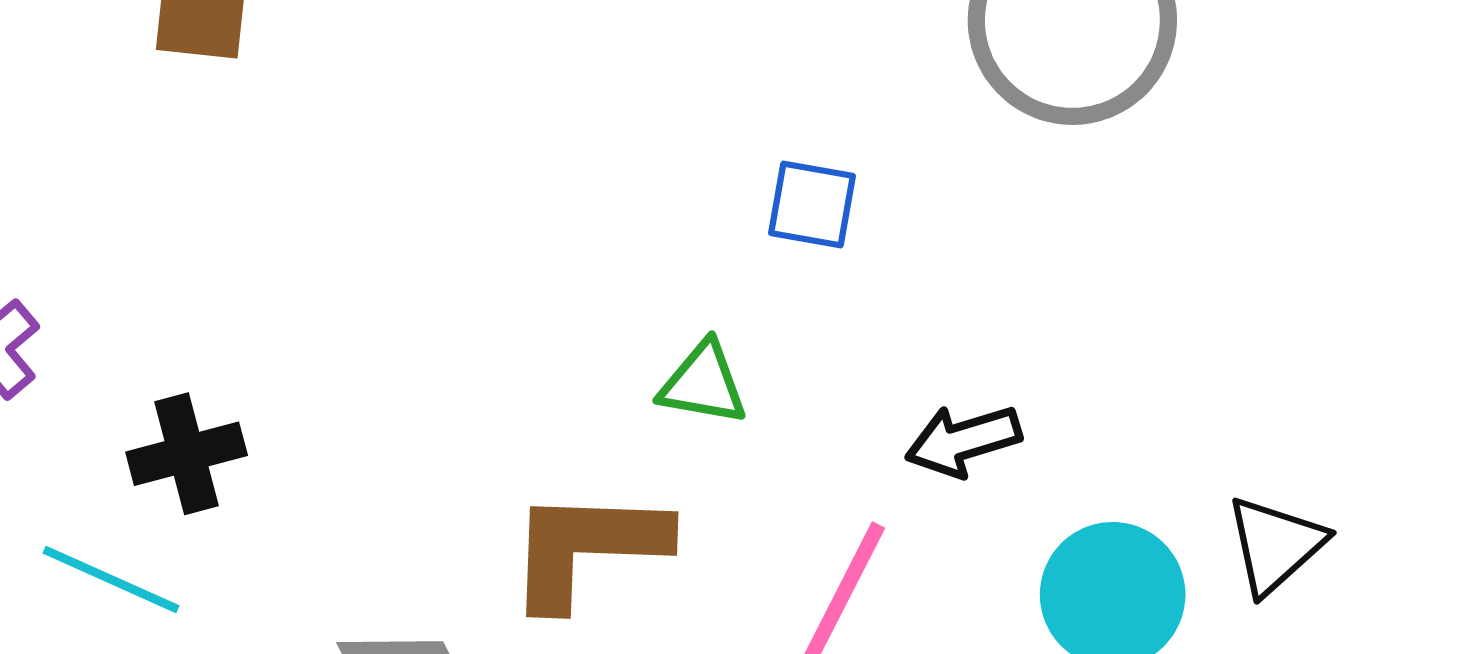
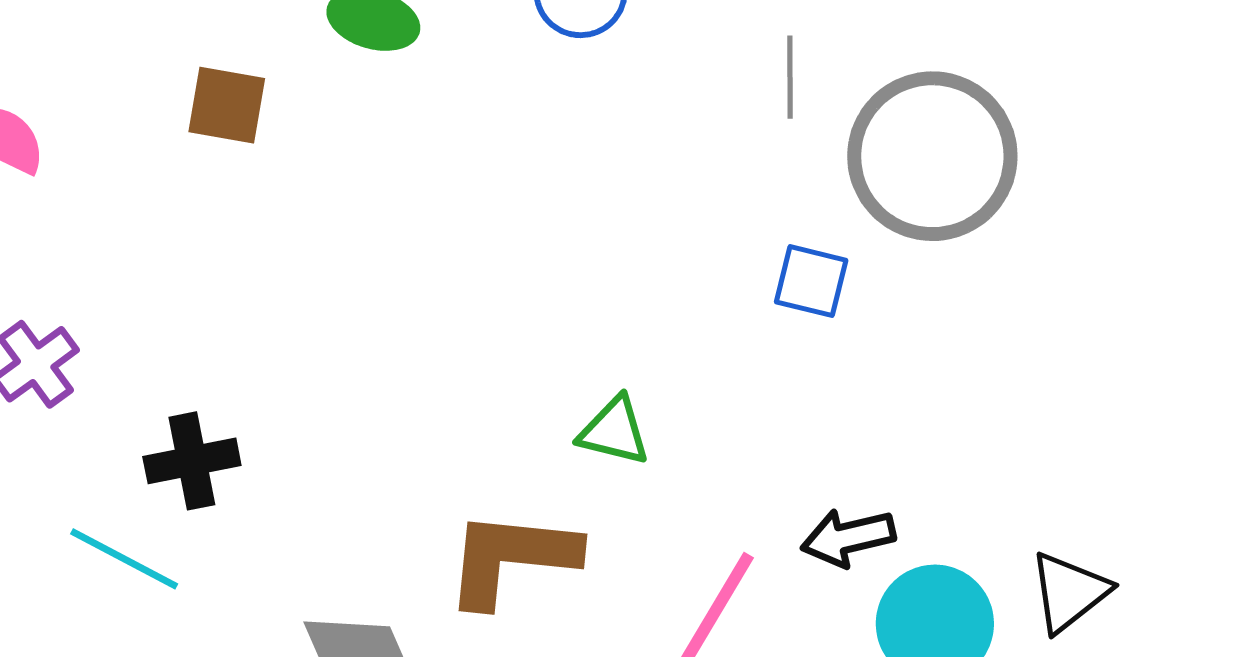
blue square: (812, 205) -> (811, 281), moved
black arrow: (963, 441) -> (848, 538), moved

